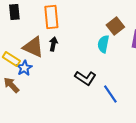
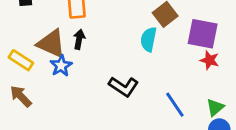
blue star: (24, 68) -> (61, 66), moved
blue line: (110, 94) -> (175, 105), moved

